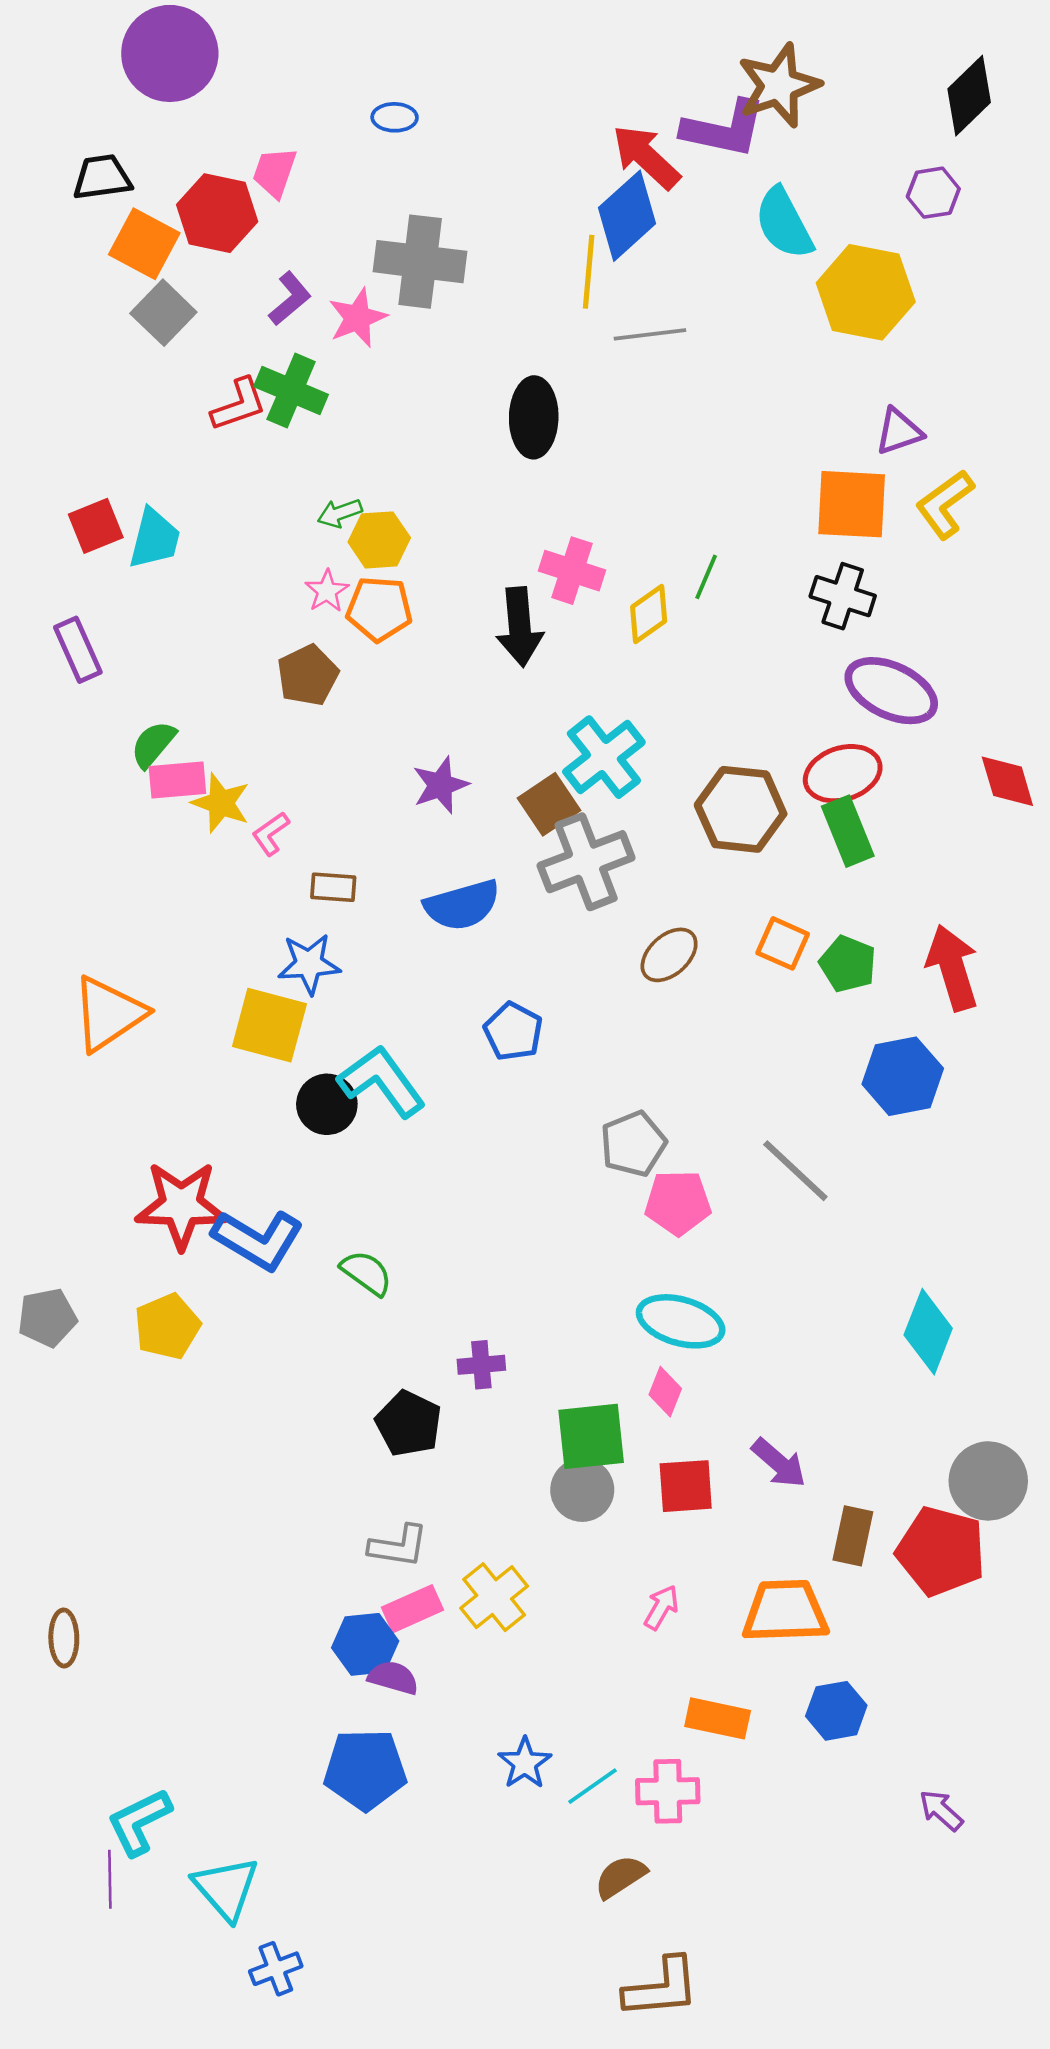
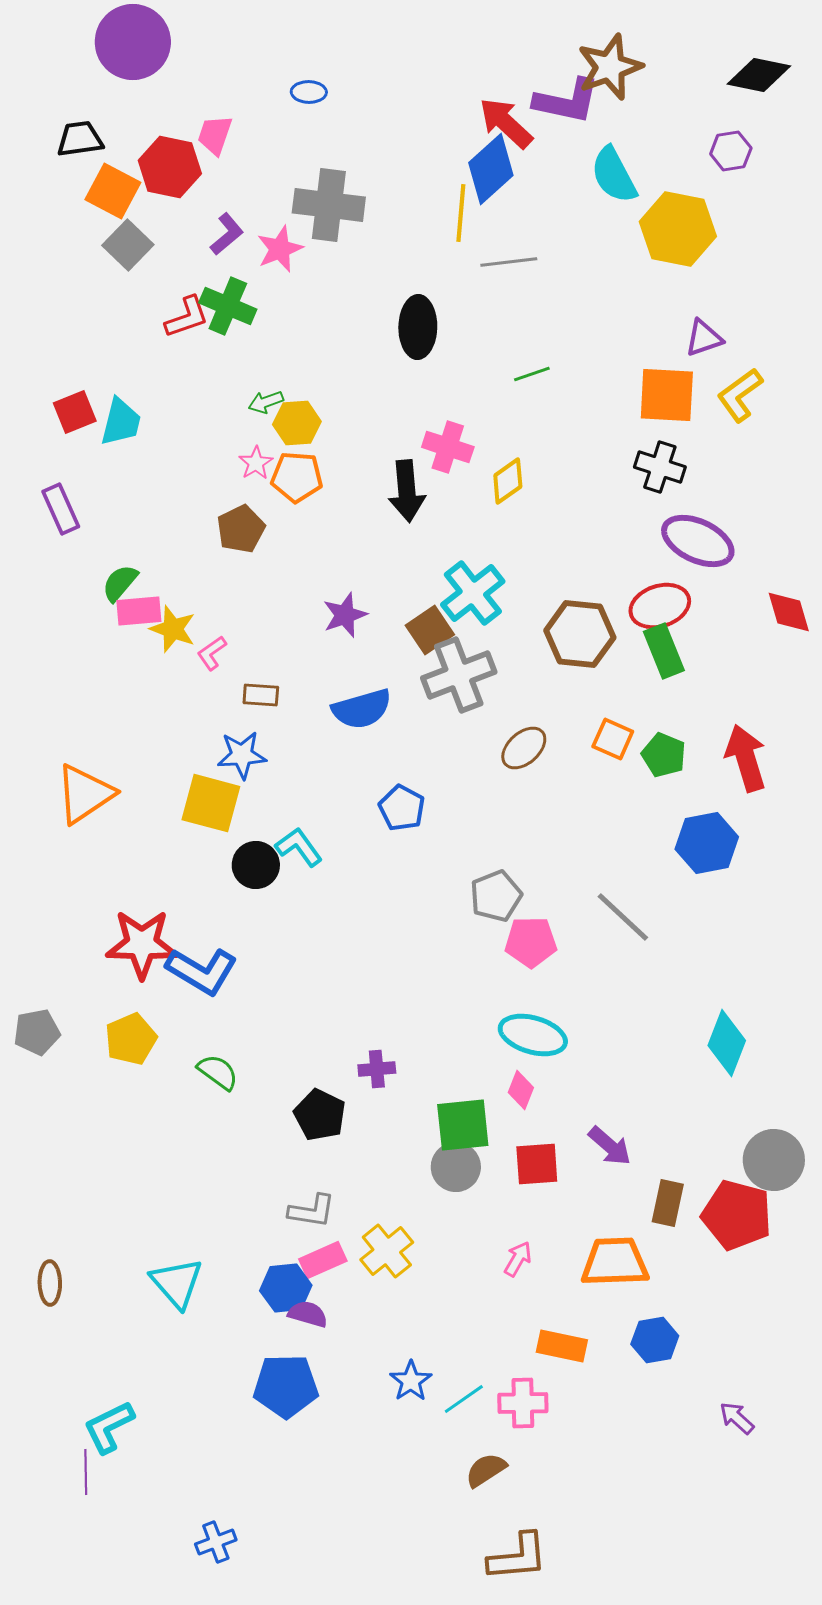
black diamond: (969, 96) -> (759, 75), turned 56
green line: (706, 577) -> (532, 374), moved, turned 48
cyan L-shape: (382, 1081) -> (299, 847), size x0.7
green semicircle: (366, 1273) -> (218, 1072), moved
cyan triangle: (226, 1888) -> (177, 1283), moved

